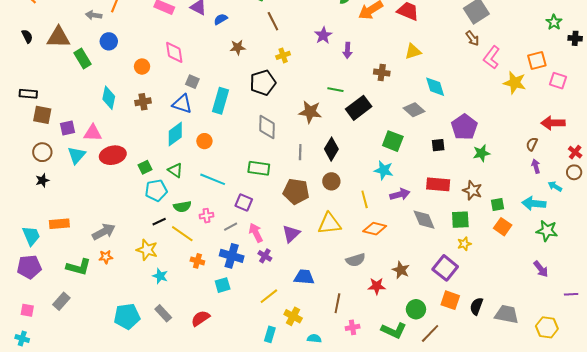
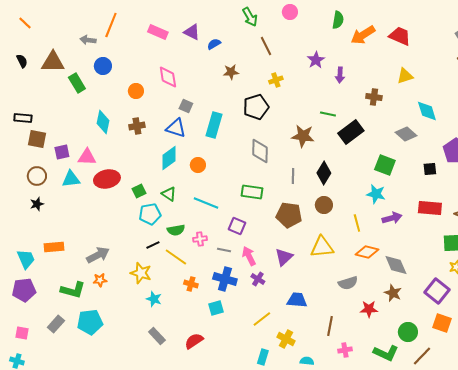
cyan triangle: (77, 155) -> (71, 179), turned 42
gray diamond: (424, 220) -> (396, 265), moved
gray line: (231, 227) -> (224, 250), turned 40
cyan pentagon: (127, 316) -> (90, 322), moved

